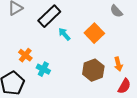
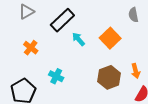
gray semicircle: (116, 11) -> (133, 15), turned 32
orange cross: (25, 55) -> (31, 48), moved

